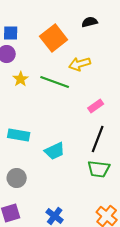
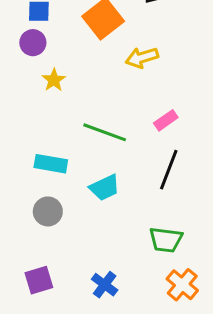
green line: (55, 82) -> (105, 132), moved
green trapezoid: (99, 169) -> (166, 240), moved
gray circle: (17, 178) -> (48, 211), moved

